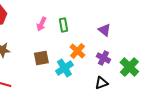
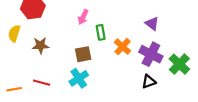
green rectangle: (63, 25) -> (101, 32), moved
purple cross: (103, 58) -> (151, 54), size x1.5
cyan cross: (64, 68) -> (79, 78), moved

